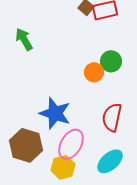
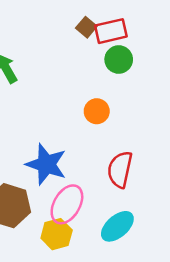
green circle: (111, 61) -> (119, 60), moved

